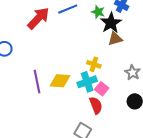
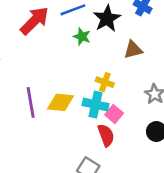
green star: (98, 12) -> (82, 37), moved
black star: (111, 23) -> (107, 19), moved
cyan cross: (87, 82) -> (95, 105), turned 30

